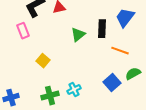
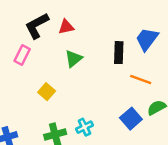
pink rectangle: (23, 31) -> (22, 55), turned 49
green triangle: (78, 35) -> (73, 59), moved

